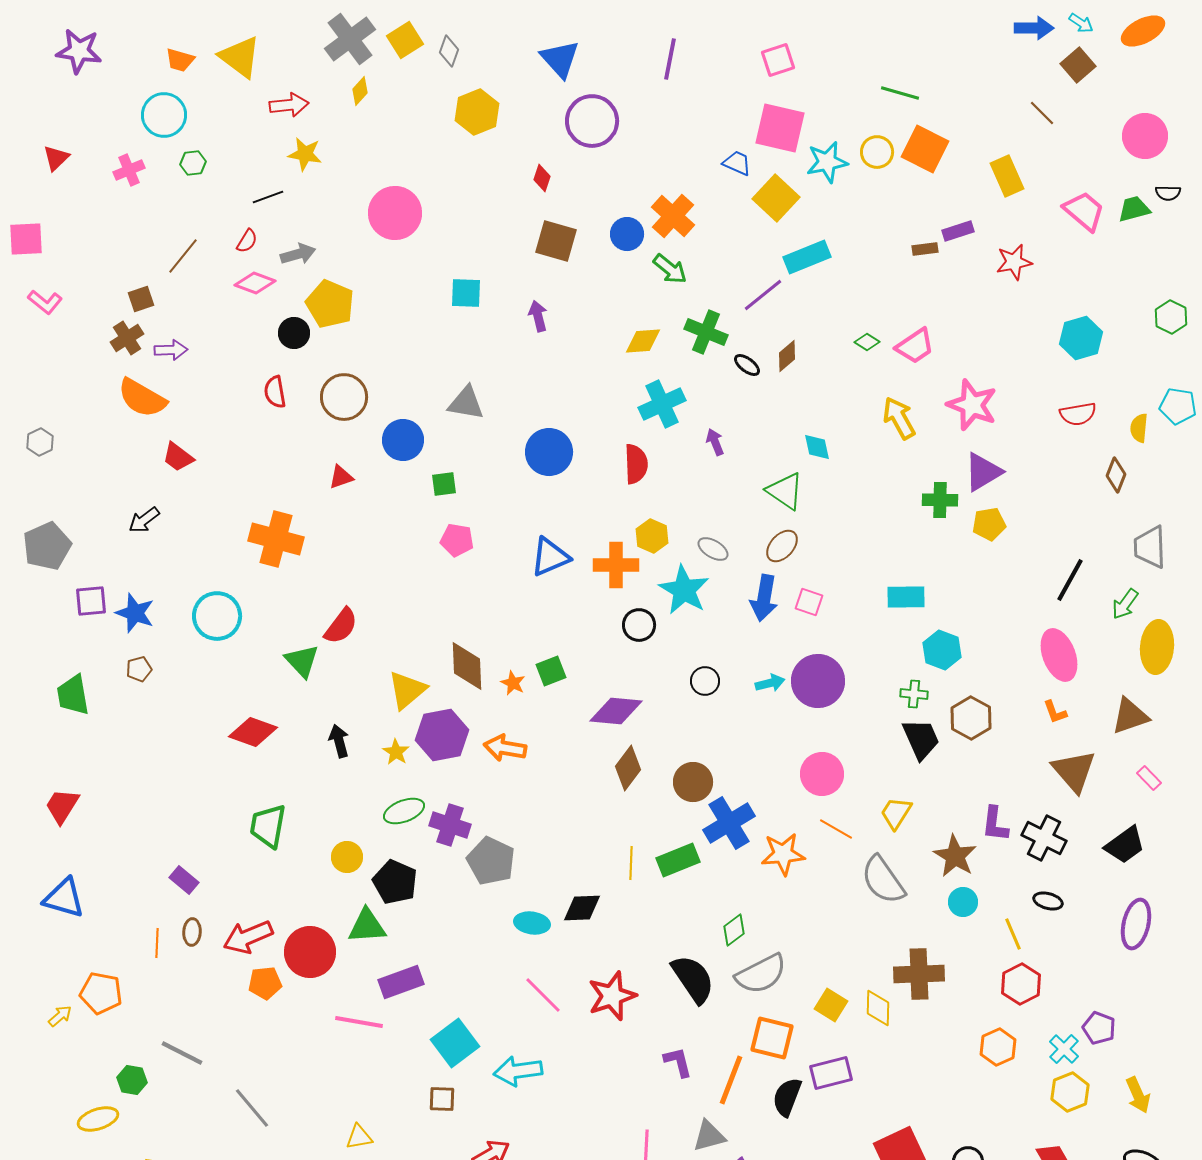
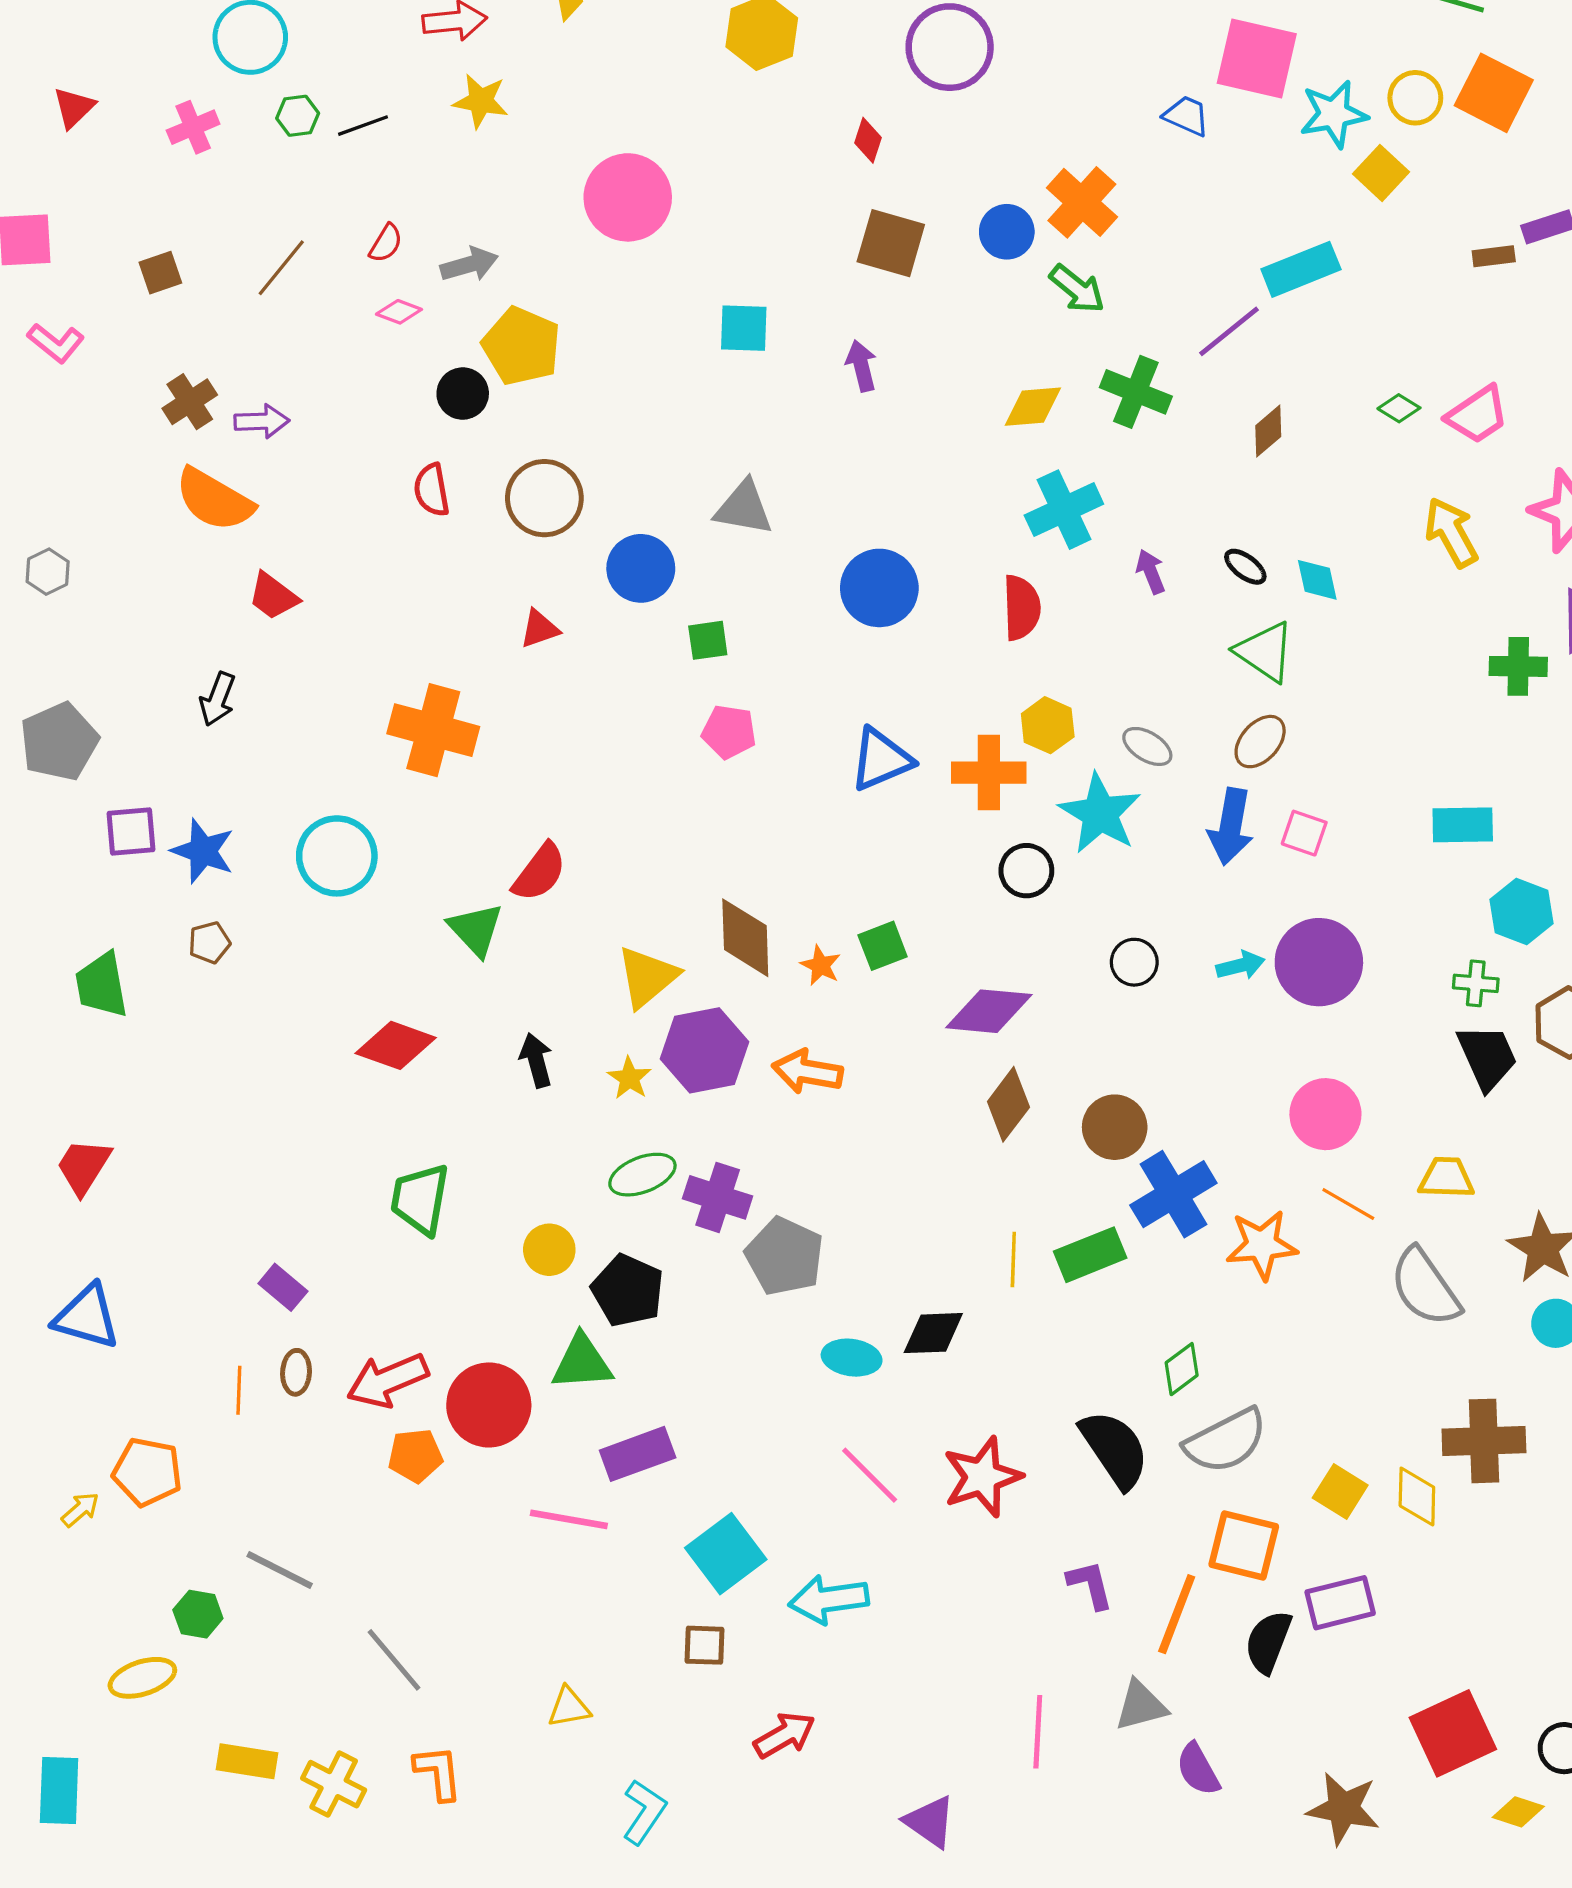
black line: (268, 197) -> (363, 126), moved
yellow square: (776, 198) -> (1381, 173), moved, size x0.7
pink diamond: (255, 283) -> (399, 312), size x0.7
brown square: (141, 299) -> (160, 273), moved
black ellipse: (747, 365) -> (1245, 567), moved
black arrow: (144, 520) -> (218, 699), turned -32
yellow trapezoid: (896, 813) -> (1446, 1178), turned 60

